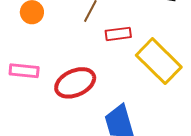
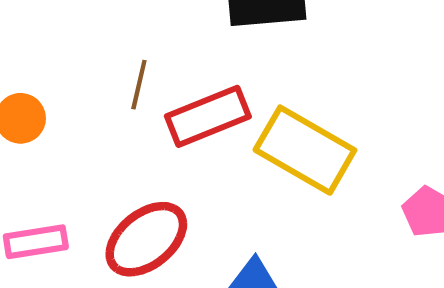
red rectangle: (118, 34) -> (208, 116), size x1.5

